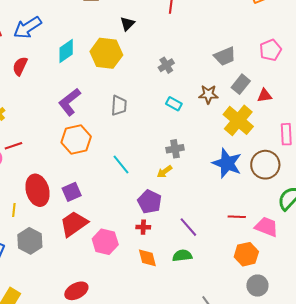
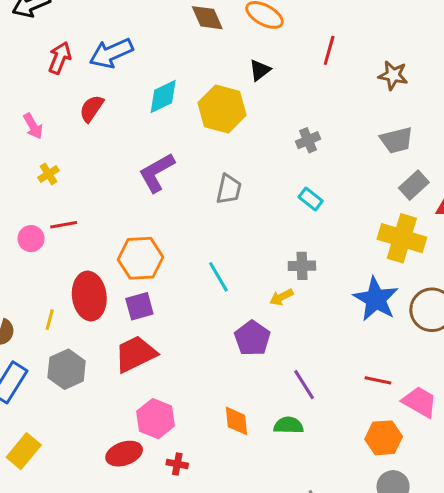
brown star: (208, 94) -> (393, 75), moved
yellow cross: (238, 120) -> (402, 238), turned -32
orange hexagon: (76, 139) -> (140, 258), moved
red cross: (143, 227) -> (177, 464), moved
pink hexagon: (105, 242) -> (156, 419), moved

